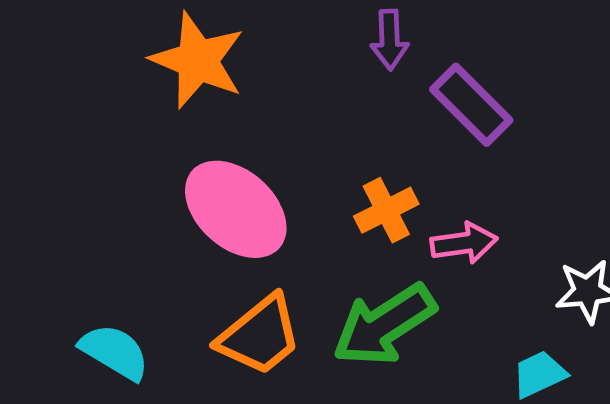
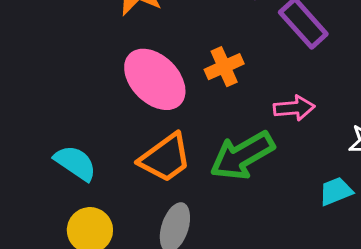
orange cross: (386, 210) -> (224, 67), moved

